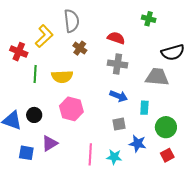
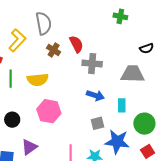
red semicircle: (116, 38) -> (76, 44), moved, turned 48
black semicircle: (173, 52) -> (147, 48), size x0.6
blue star: (138, 143) -> (117, 142), size x1.4

